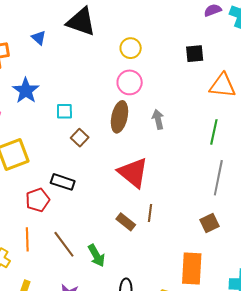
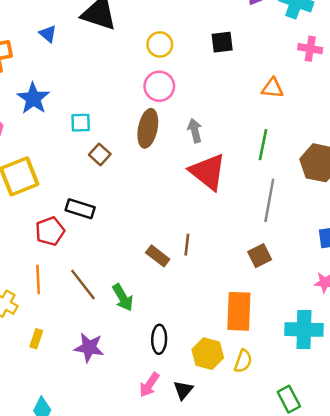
black square: (195, 54) -> (222, 42), moved
orange triangle: (223, 86) -> (273, 88), size x0.7
red triangle: (133, 173) -> (208, 172), moved

